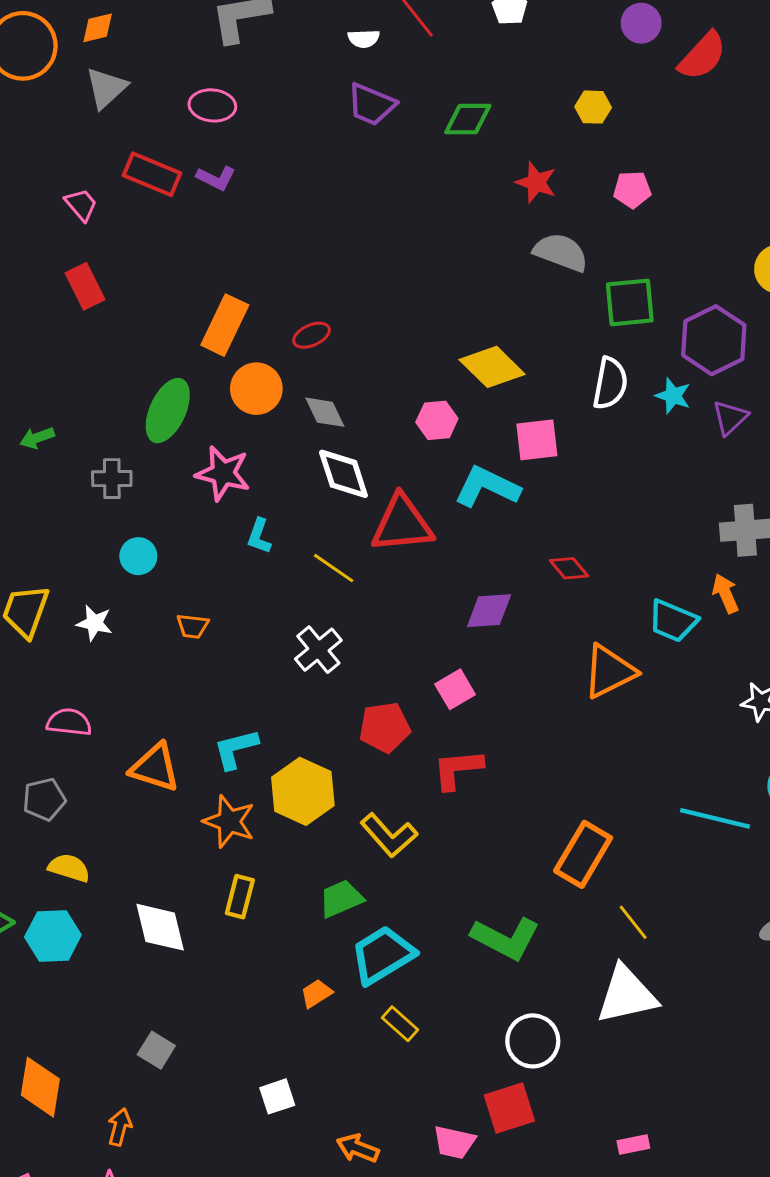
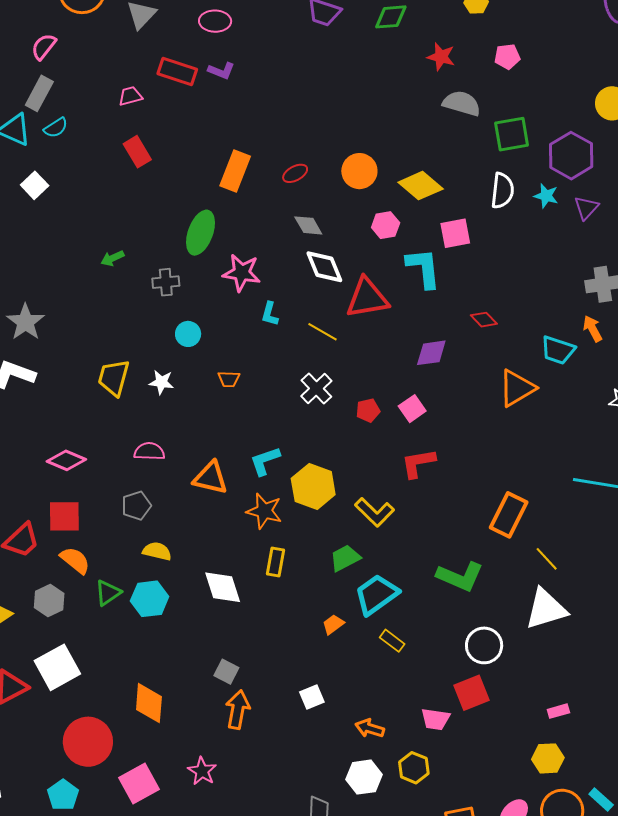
pink trapezoid: (81, 205) -> (130, 96), turned -60
orange circle: (256, 389) -> (359, 171), moved
cyan L-shape: (487, 487) -> (424, 268), turned 63
red pentagon: (385, 727) -> (368, 410), moved, size x0.7
orange arrow: (120, 1127) -> (238, 710), moved, size x1.5

